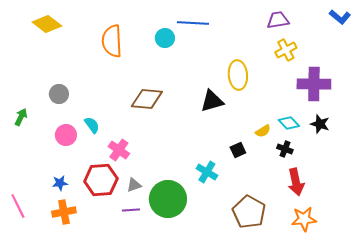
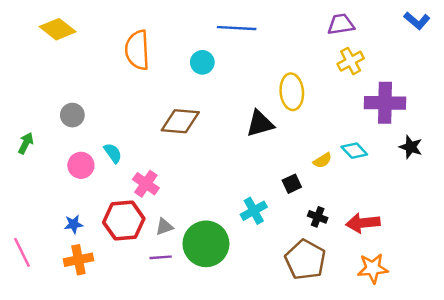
cyan circle: (165, 38) -> (202, 62), moved
black star: (320, 124) -> (411, 147), moved
black cross: (285, 149) -> (318, 217), moved
cyan cross: (207, 172) -> (254, 211), turned 30
red arrow: (296, 182) -> (363, 223), turned 96

